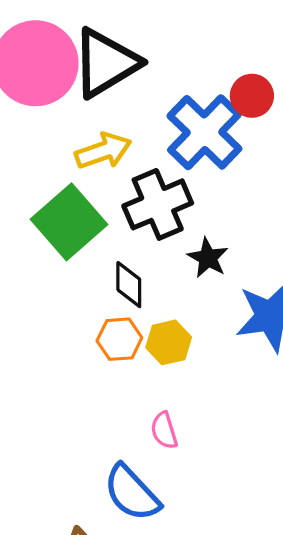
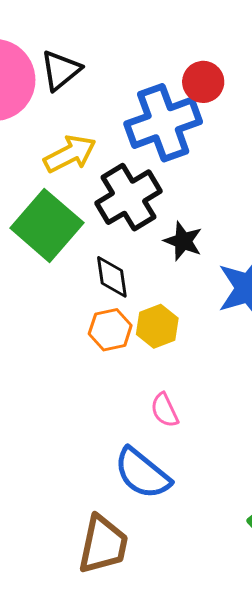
black triangle: (106, 63) -> (61, 70), size x0.6
blue cross: (204, 132) -> (163, 123), turned 34

